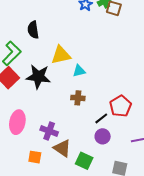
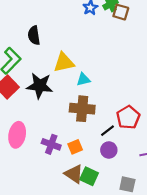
brown cross: (78, 98) -> (82, 109), size x1.6
brown triangle: (62, 148) -> (74, 174), moved
orange square: (35, 157) -> (75, 147), moved, turned -32

